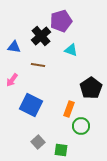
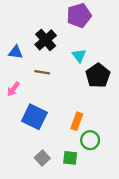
purple pentagon: (61, 21) -> (79, 15), moved
cyan triangle: (71, 50) -> (79, 56), turned 32
black pentagon: (91, 88) -> (98, 76), moved
green square: (61, 150) -> (70, 158), moved

